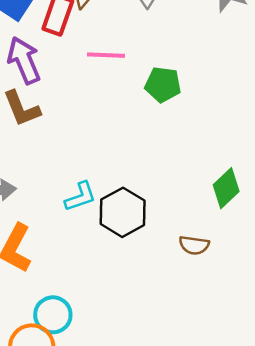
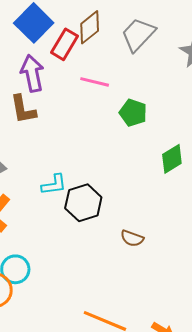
green diamond: (226, 188) -> (172, 159), moved

